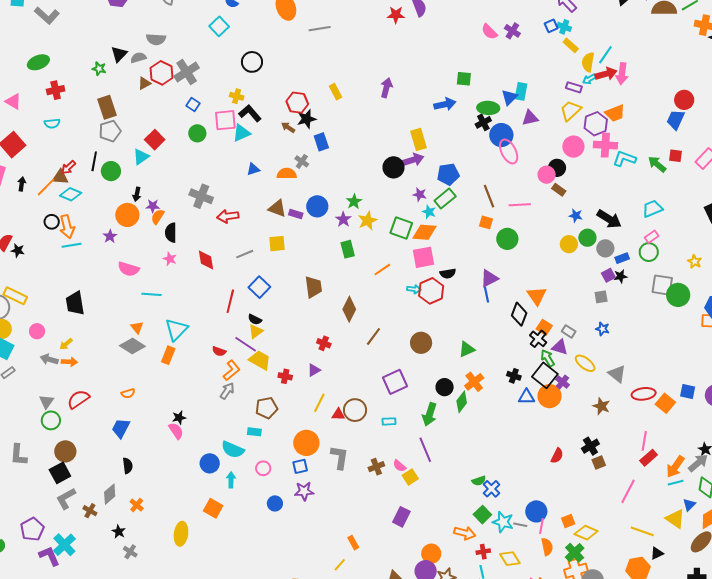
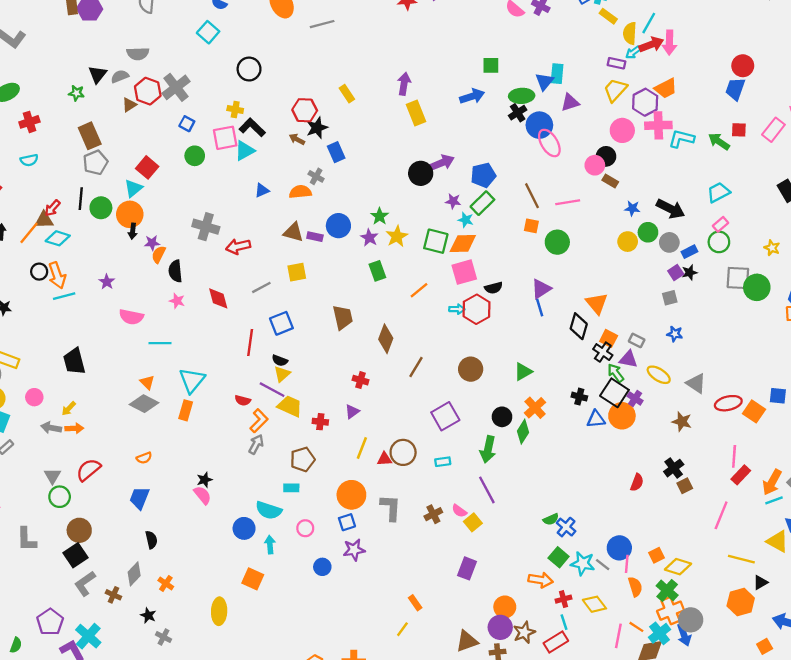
yellow rectangle: (418, 139) -> (416, 113), moved
orange circle: (127, 215) -> (130, 214), moved
blue square: (259, 287) -> (281, 323), turned 30
gray line: (520, 525) -> (603, 565), turned 32

